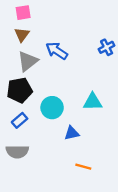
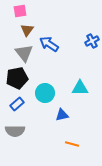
brown triangle: (22, 35) -> (27, 30), moved
gray triangle: (28, 61) -> (24, 53), turned -30

